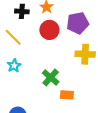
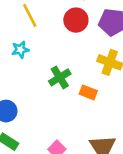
orange rectangle: (67, 95) -> (88, 92), moved

